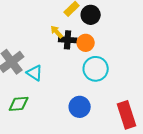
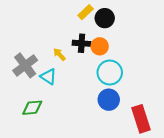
yellow arrow: (57, 32) -> (59, 54), moved
blue circle: (80, 107) -> (109, 100), moved

